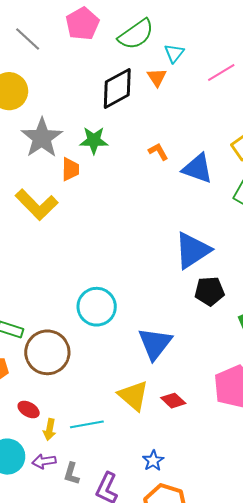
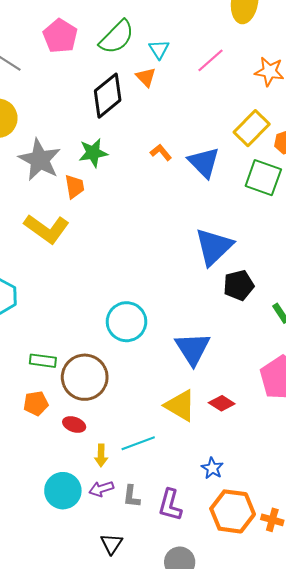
blue triangle: (198, 168) -> (204, 162), turned 36
red ellipse: (29, 409) -> (74, 425), moved

